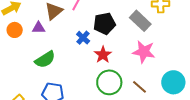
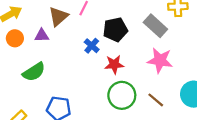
red star: (103, 55) -> (114, 64), turned 30
green semicircle: (45, 60) -> (34, 72), moved

